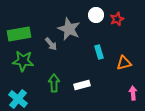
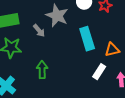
cyan rectangle: (99, 52) -> (87, 39), size x1.6
white rectangle: (82, 85) -> (99, 72), moved, turned -42

